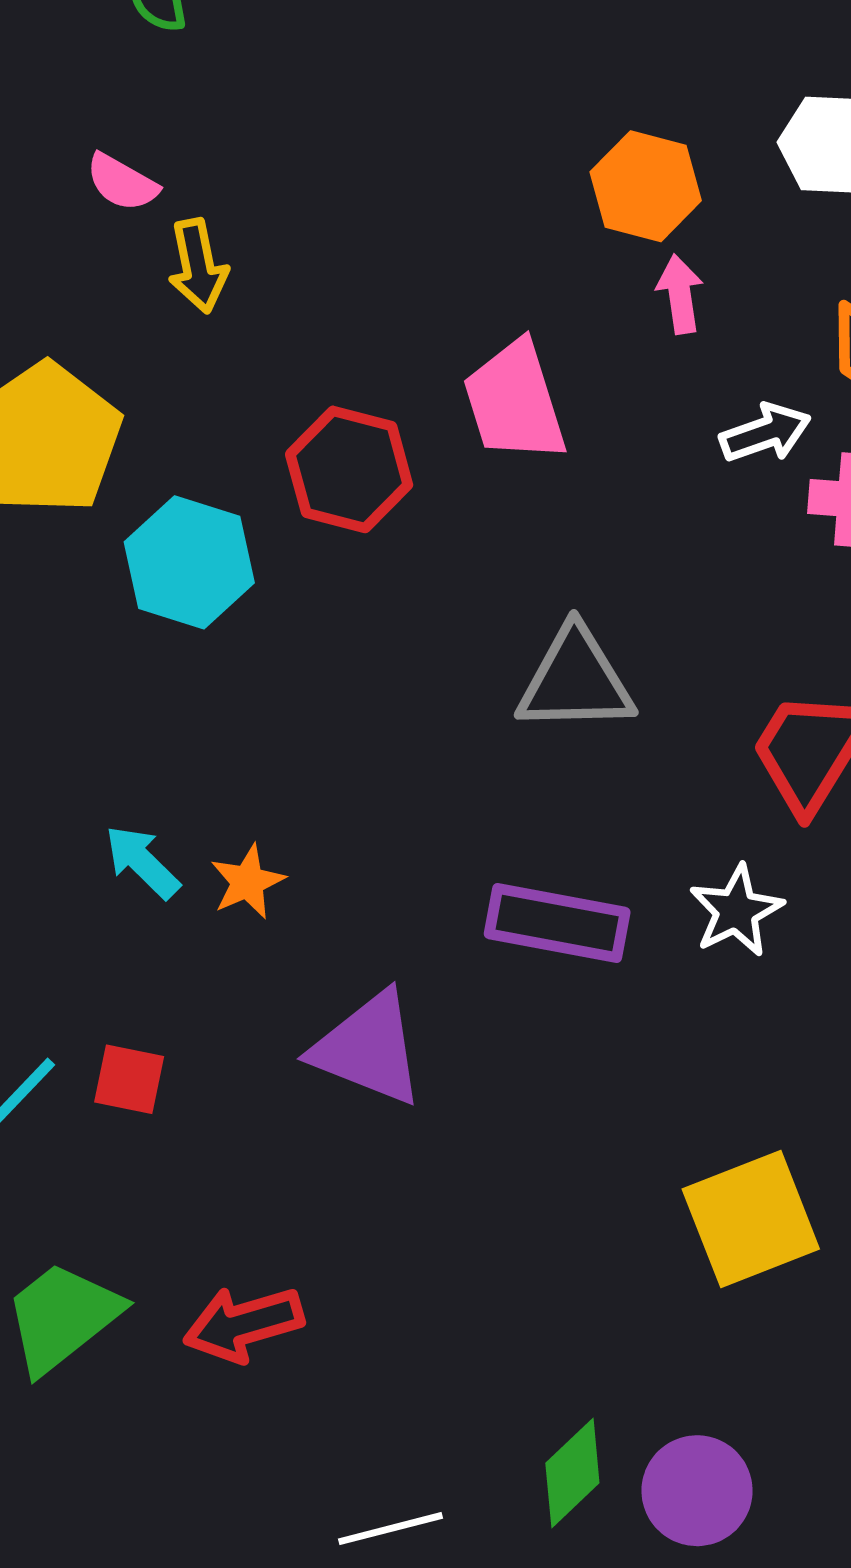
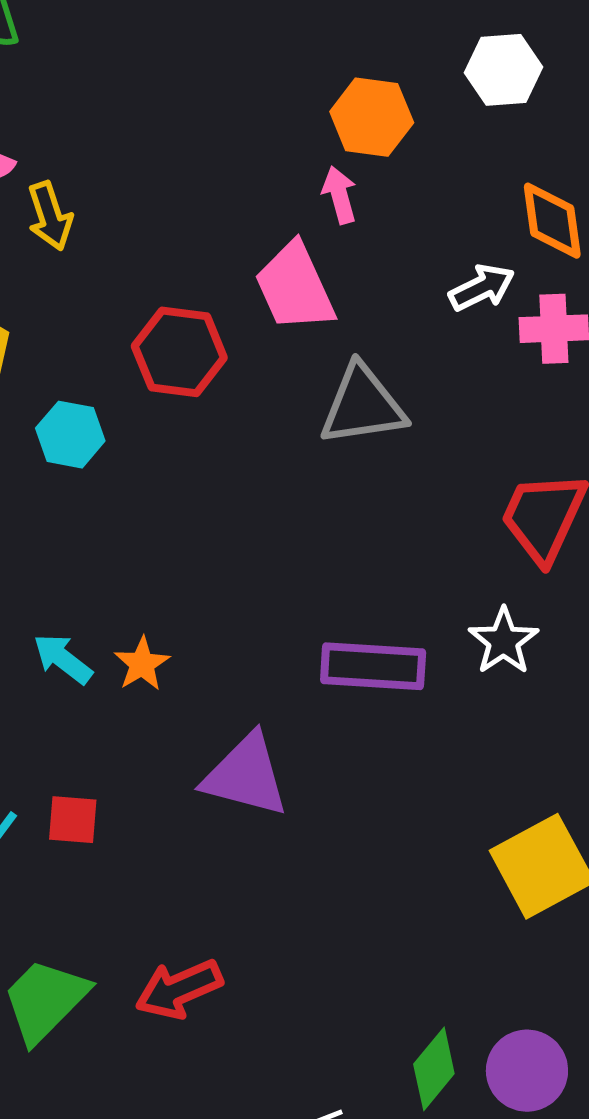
pink arrow: (680, 294) -> (340, 195), moved
cyan hexagon: (189, 562) -> (70, 435), size x0.7
gray triangle: (576, 680) -> (363, 405), moved

